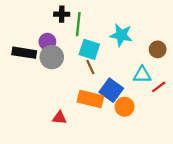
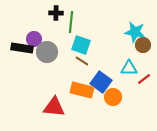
cyan star: (121, 35) -> (135, 32), moved
purple circle: (47, 42) -> (34, 39), moved
brown line: (90, 67) -> (82, 61), turned -32
red triangle: (59, 118) -> (54, 107), size x1.6

